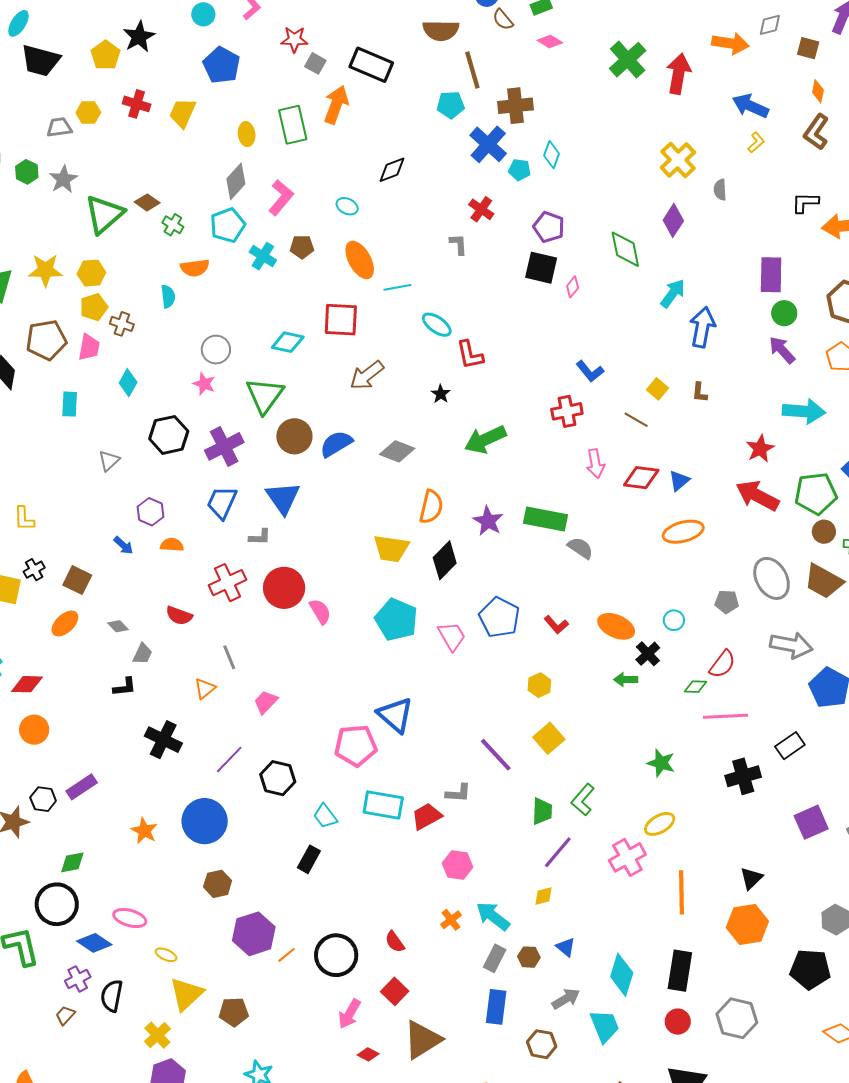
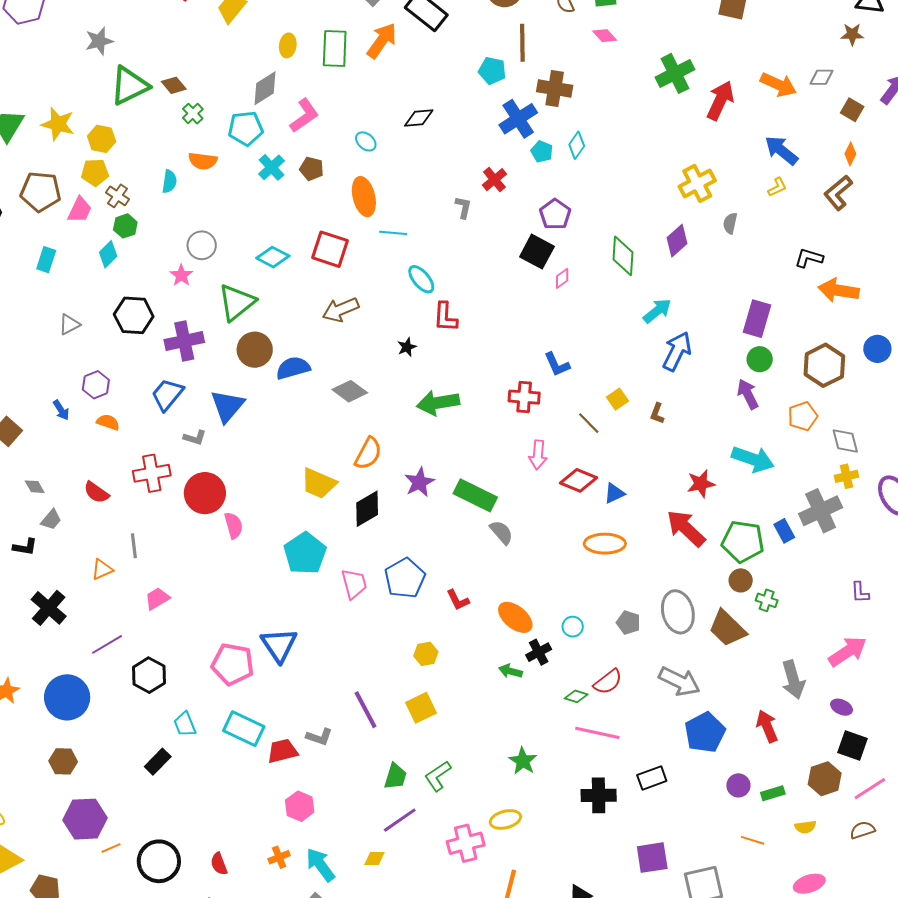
green hexagon: (27, 172) -> (125, 226), moved

